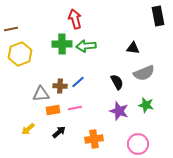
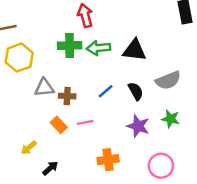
black triangle: (133, 48) -> (134, 50), moved, size x1.5
blue line: (78, 82) -> (106, 91), moved
gray triangle: (41, 94) -> (44, 88), moved
orange rectangle: (53, 110) -> (59, 125), turned 56
black arrow: (59, 132) -> (50, 168), moved

